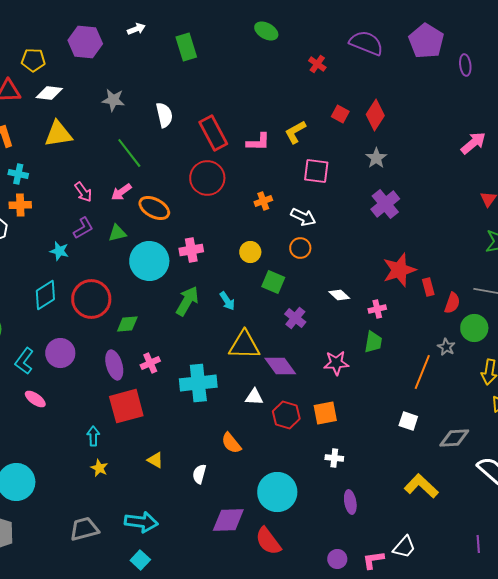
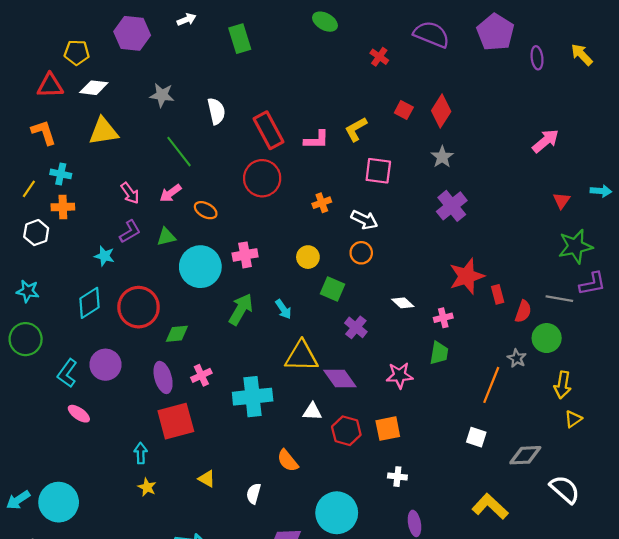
orange ellipse: (154, 208) -> (206, 210), size x0.7

